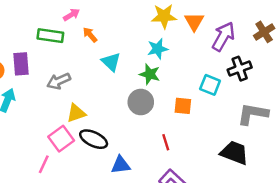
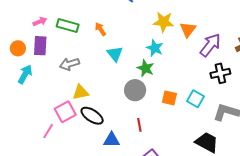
pink arrow: (72, 15) -> (40, 22), moved
cyan star: (158, 49) -> (155, 48), turned 30
cyan square: (210, 85) -> (195, 99), moved
red line: (166, 142) -> (139, 125), moved

